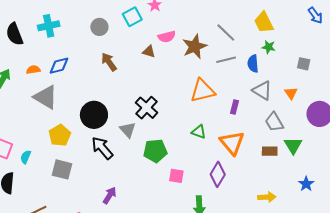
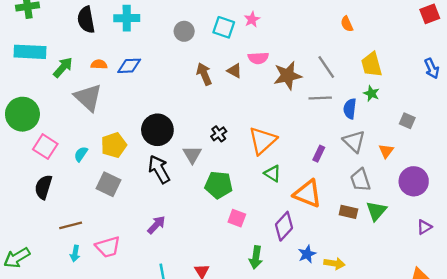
cyan square: (132, 17) -> (224, 27), turned 36
brown arrow: (109, 62) -> (204, 74), moved
orange triangle: (203, 91) -> (262, 141), moved, turned -40
gray triangle: (46, 97) -> (88, 98), moved
black cross: (146, 108) -> (219, 134), size x0.6
orange triangle: (232, 143) -> (308, 194), turned -40
cyan semicircle: (26, 157) -> (81, 154), moved
blue star: (306, 184) -> (307, 254), moved

